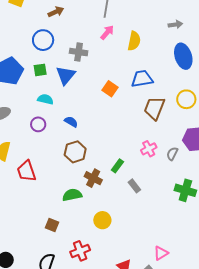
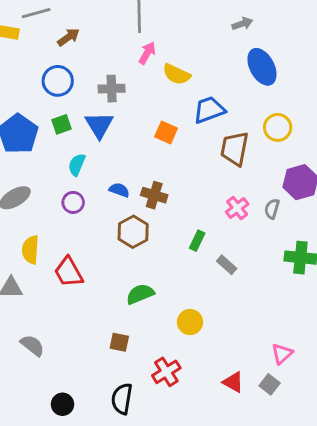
yellow semicircle: (134, 41) -> (177, 74), moved, turned 114
cyan semicircle: (45, 99) -> (77, 165), turned -70
brown cross: (93, 178) -> (154, 195), moved

